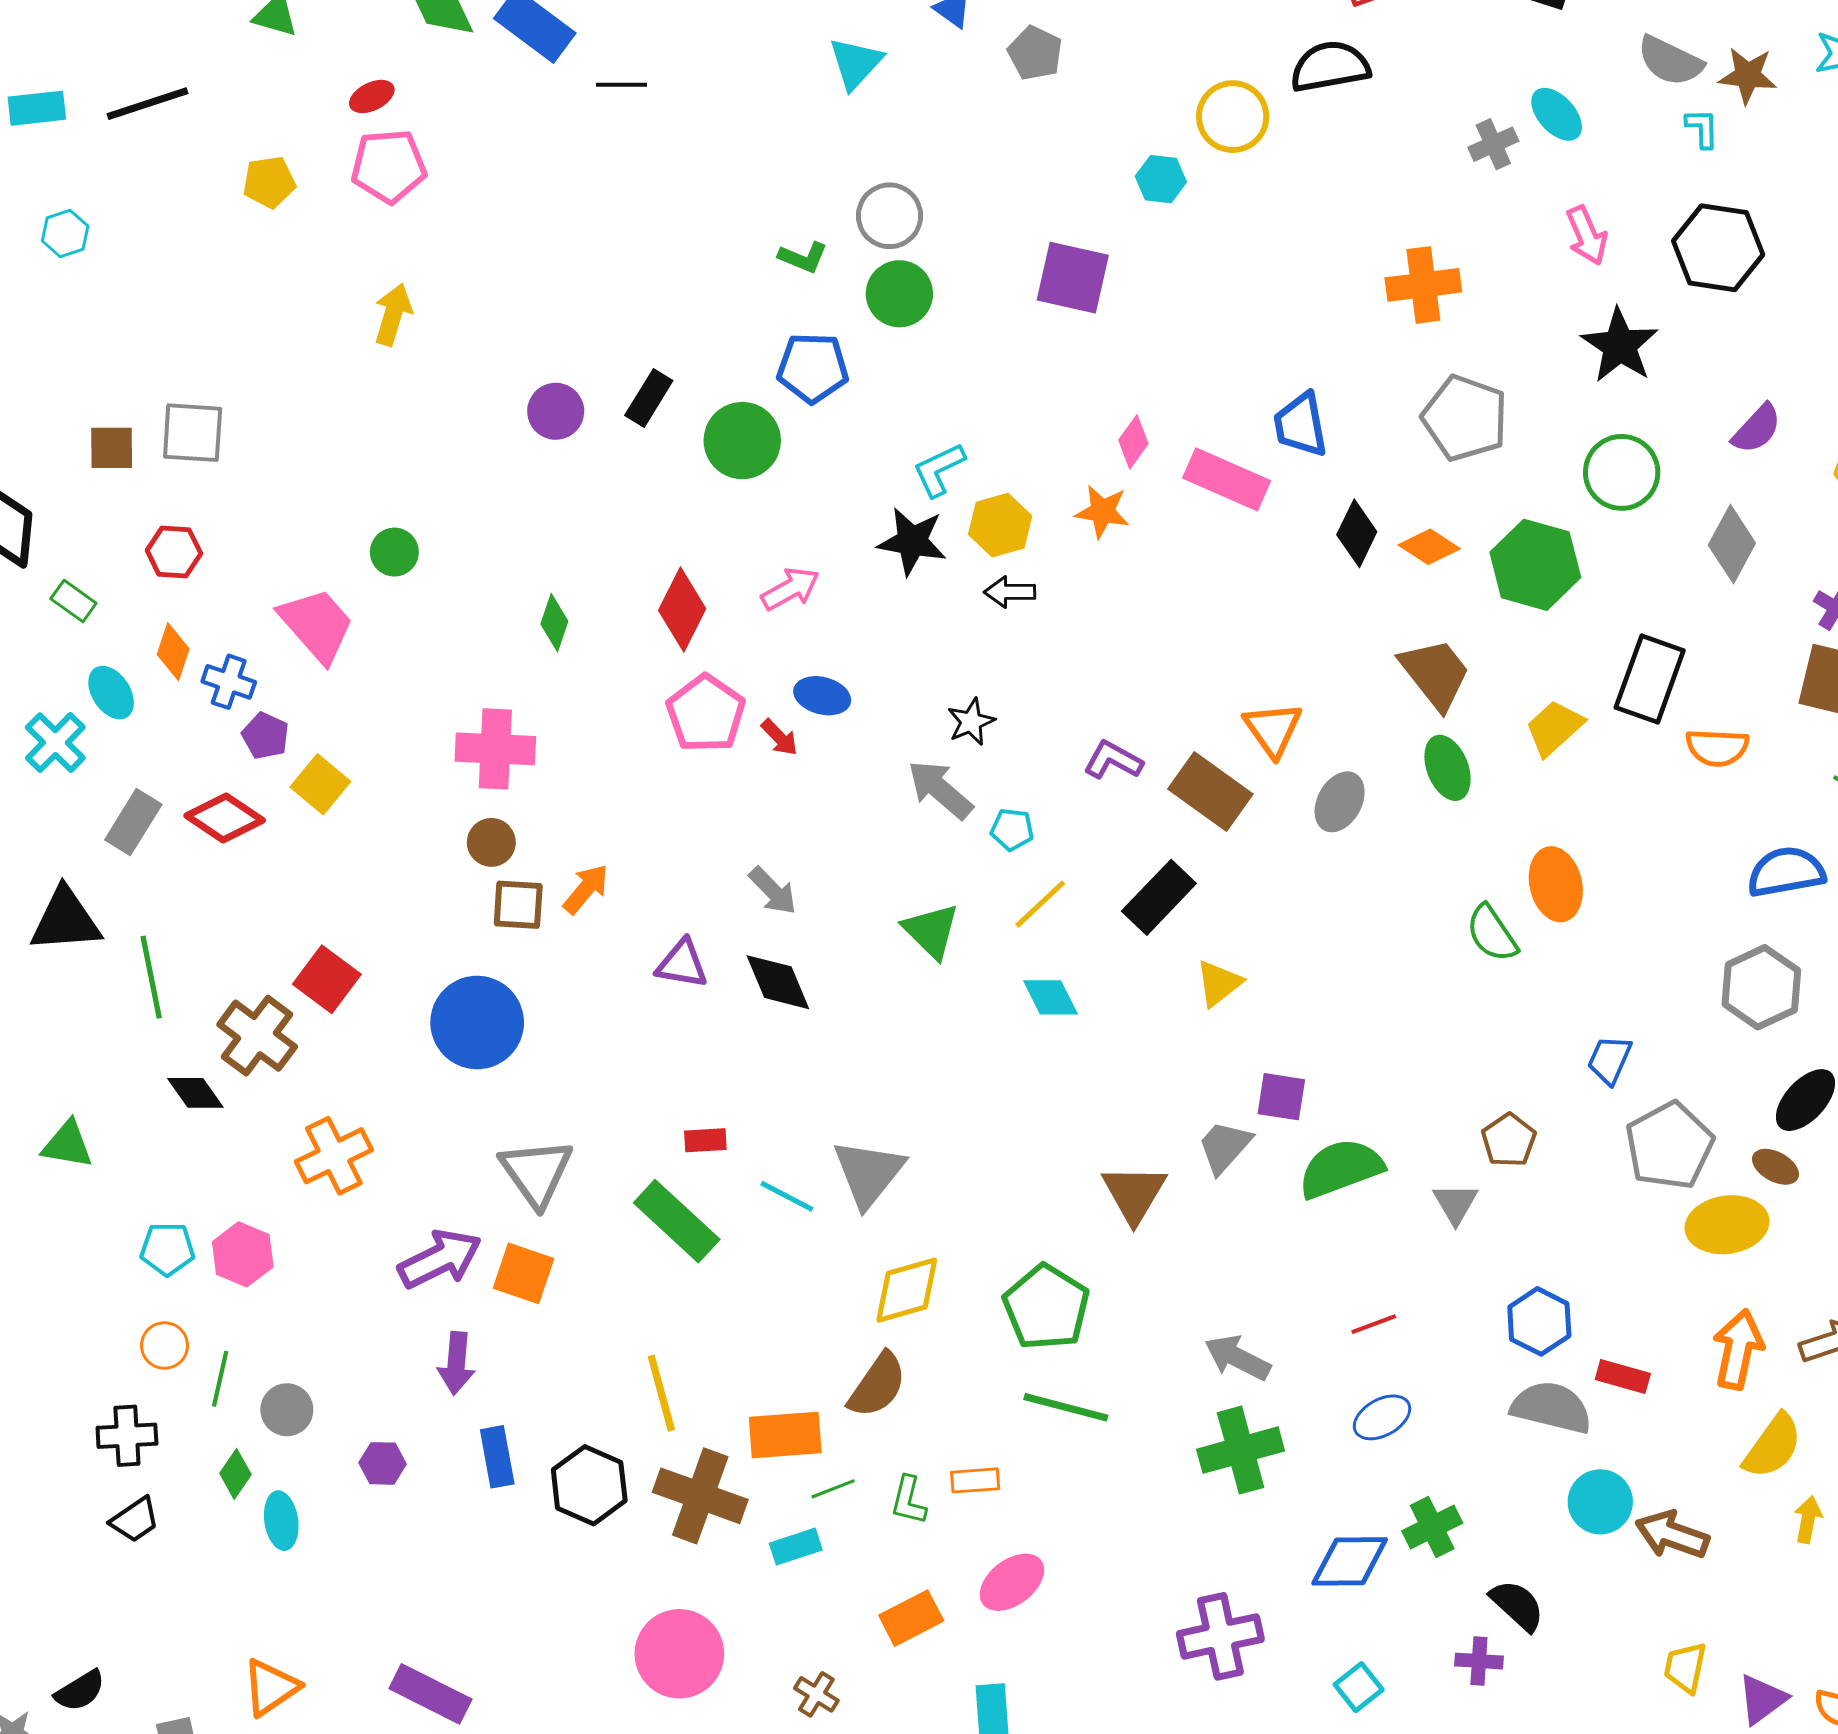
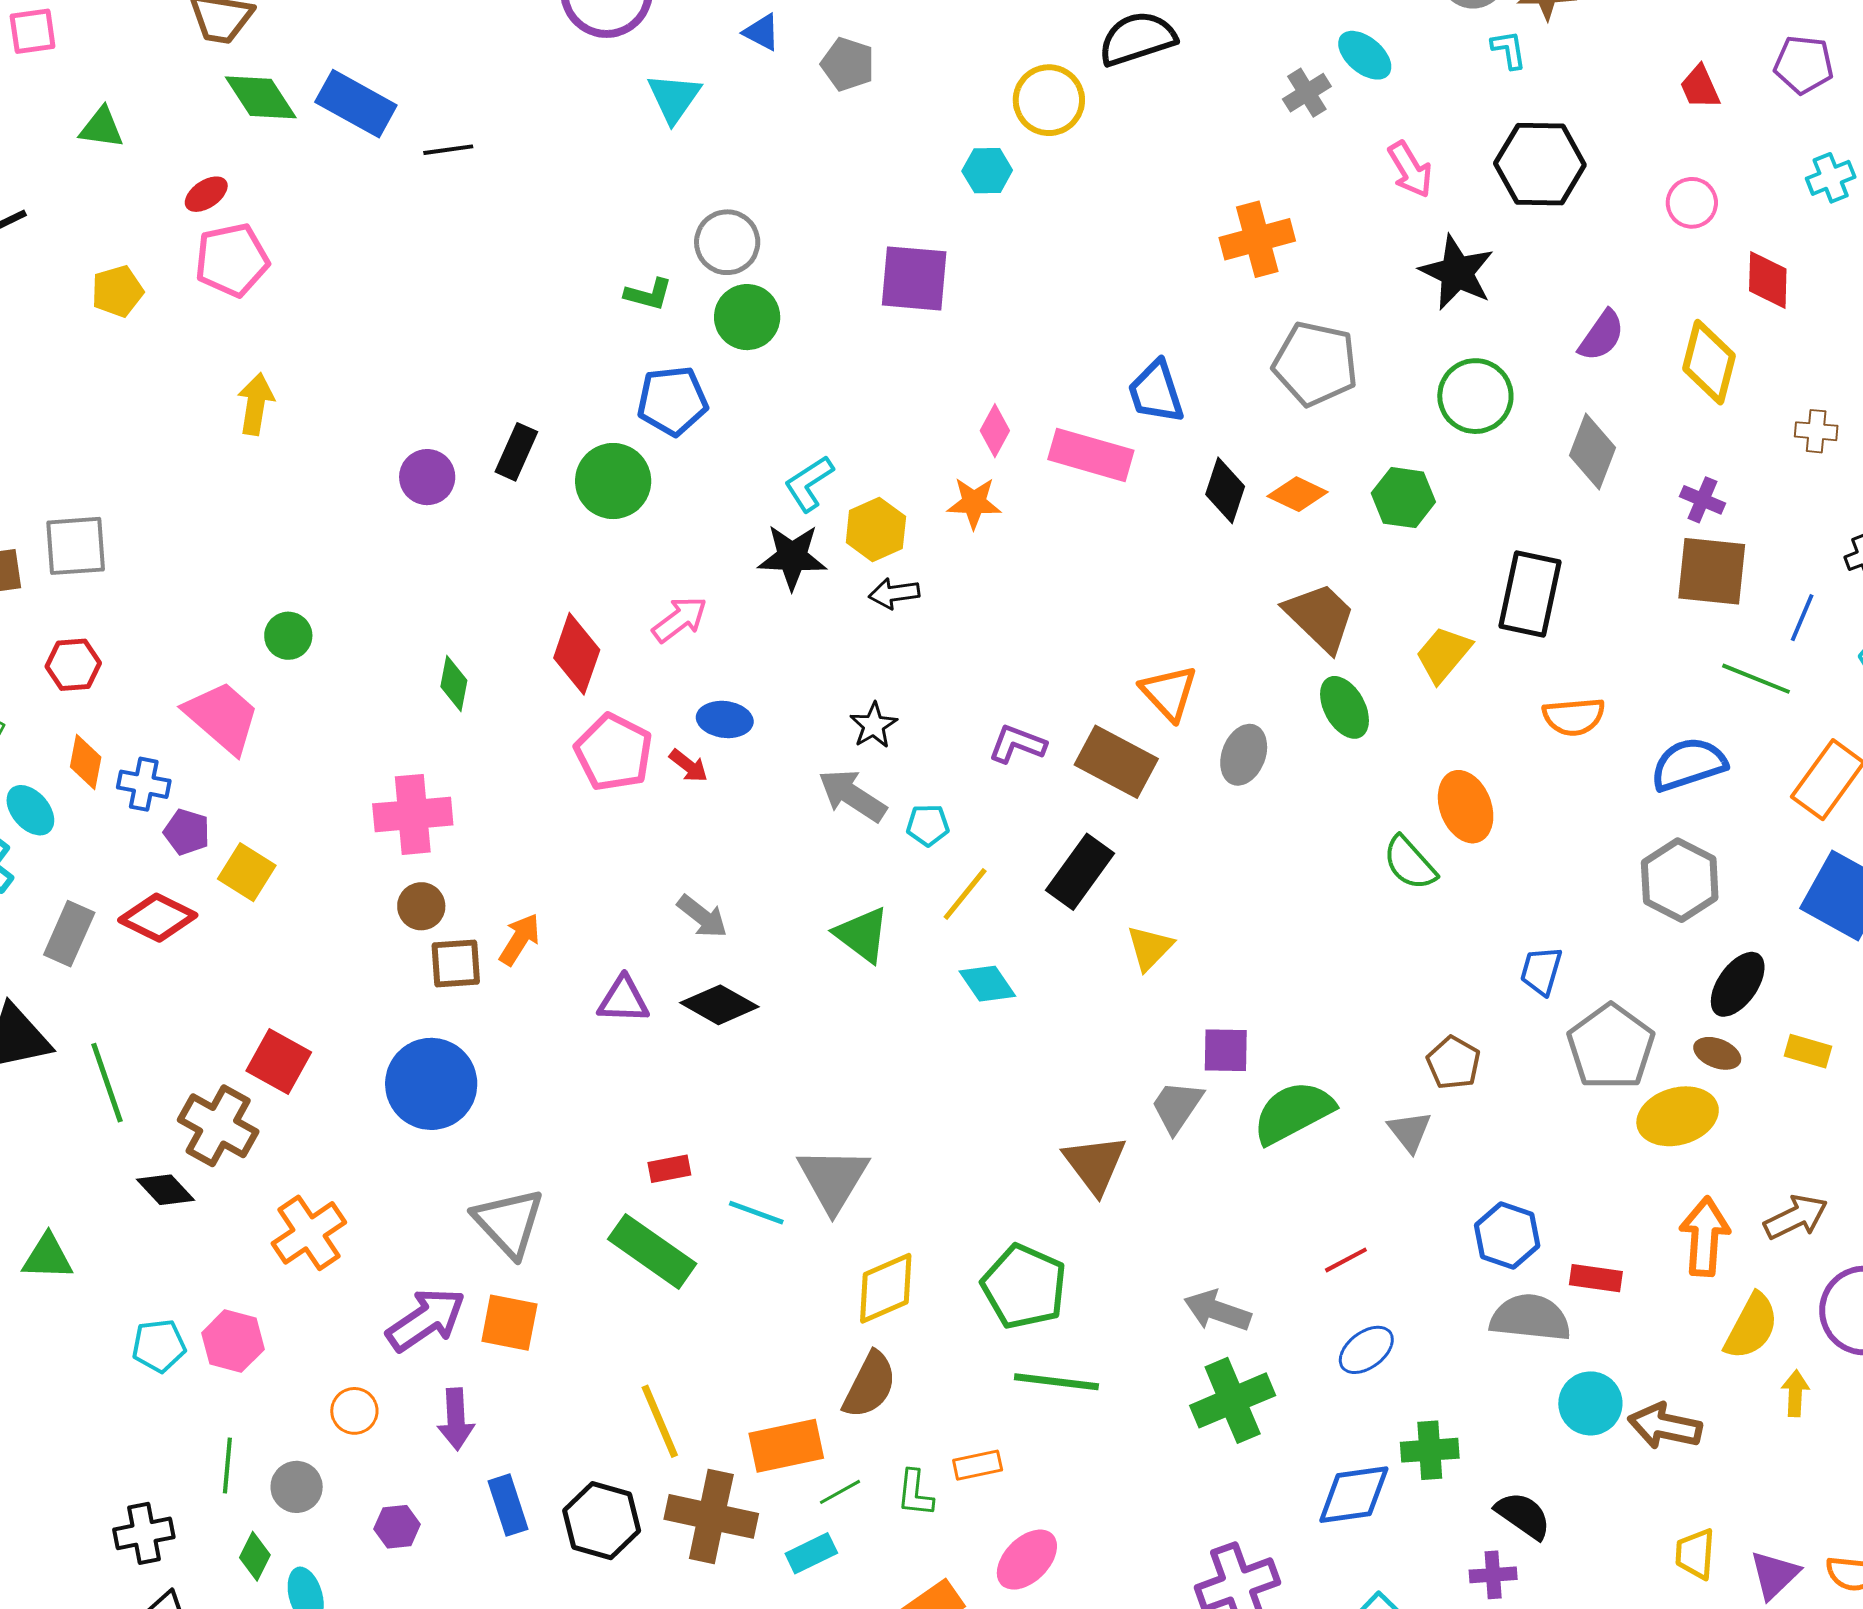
green hexagon: (1535, 565) -> (1403, 498), size x0.7
orange semicircle: (1717, 748) -> (1574, 717), moved
black diamond: (778, 982) -> (719, 1005), turned -30
orange circle: (165, 1346) -> (354, 1411), moved
green cross: (1432, 1527) -> (1430, 1450), turned 30

